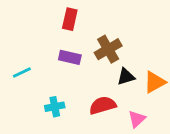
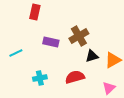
red rectangle: (70, 19) -> (35, 12), moved
pink triangle: (137, 119) -> (109, 88), moved

